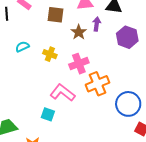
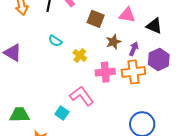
purple arrow: (97, 24) -> (134, 49), moved
cyan semicircle: (22, 47) -> (55, 41), turned -136
orange cross: (97, 84) -> (133, 72), moved

